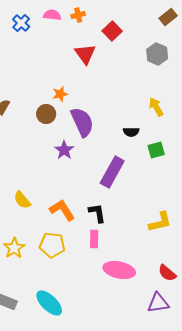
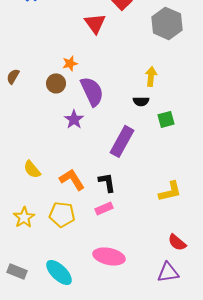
gray hexagon: (157, 54) -> (167, 23), size x1.4
yellow arrow: (156, 107) -> (151, 76), moved, turned 36
pink rectangle: (94, 239) -> (104, 208), turned 66
pink ellipse: (119, 270) -> (109, 256), moved

